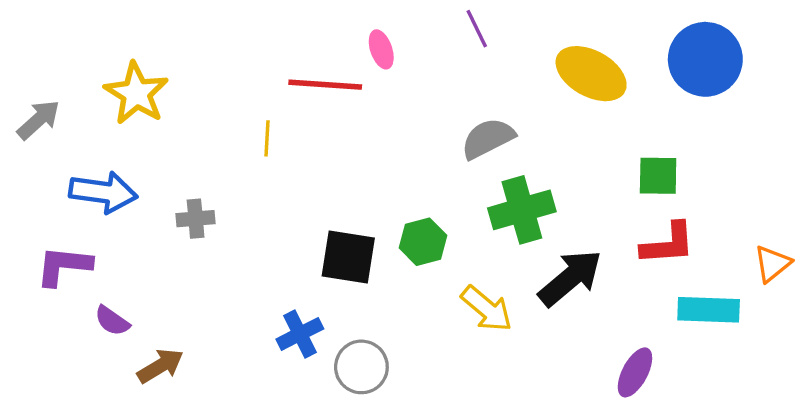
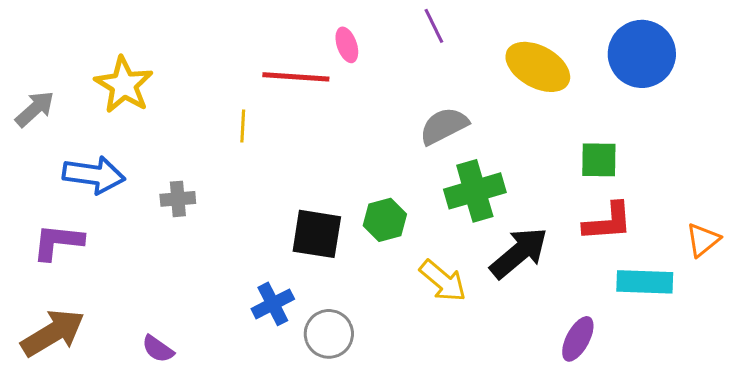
purple semicircle: (112, 321) -> (158, 349), moved
brown arrow: (160, 366) -> (53, 333), moved, size x1.5

